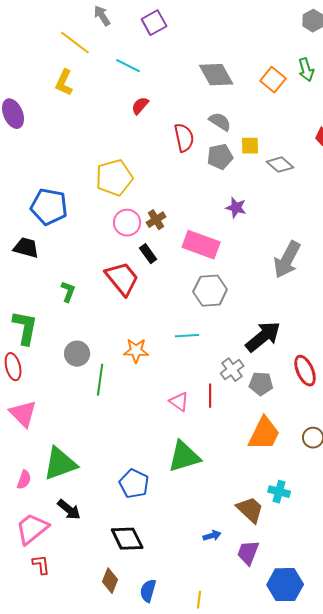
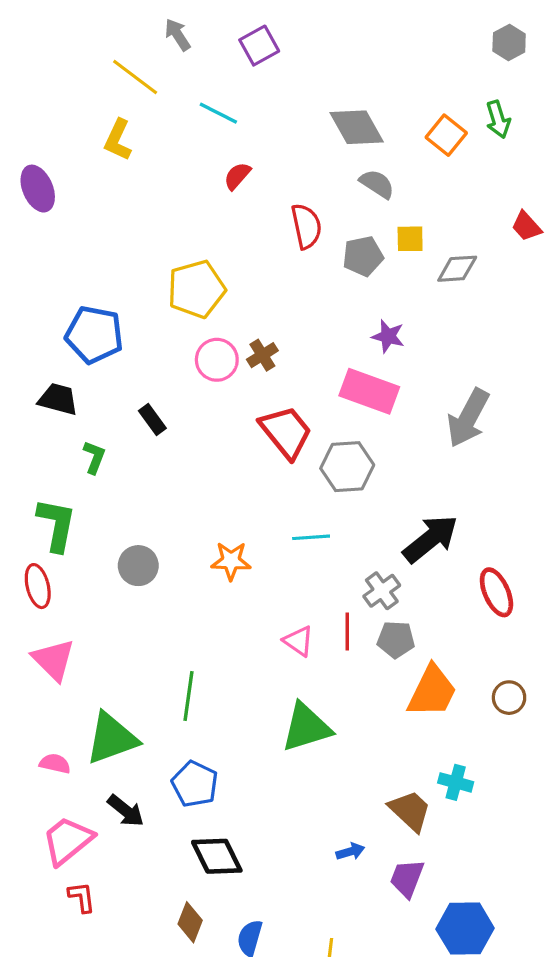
gray semicircle: (220, 122) -> (377, 184), moved
gray diamond: (280, 165) -> (457, 269), turned -44
pink rectangle: (201, 245) -> (369, 391), moved
black rectangle: (148, 254) -> (152, 419), moved
red trapezoid: (122, 279) -> (286, 432), moved
green L-shape: (68, 292) -> (94, 457), moved
green line: (100, 380) -> (189, 696), moved
gray pentagon: (261, 384) -> (396, 639), moved
pink semicircle: (24, 480) -> (55, 764), turned -96
blue pentagon: (134, 484) -> (195, 784), moved

